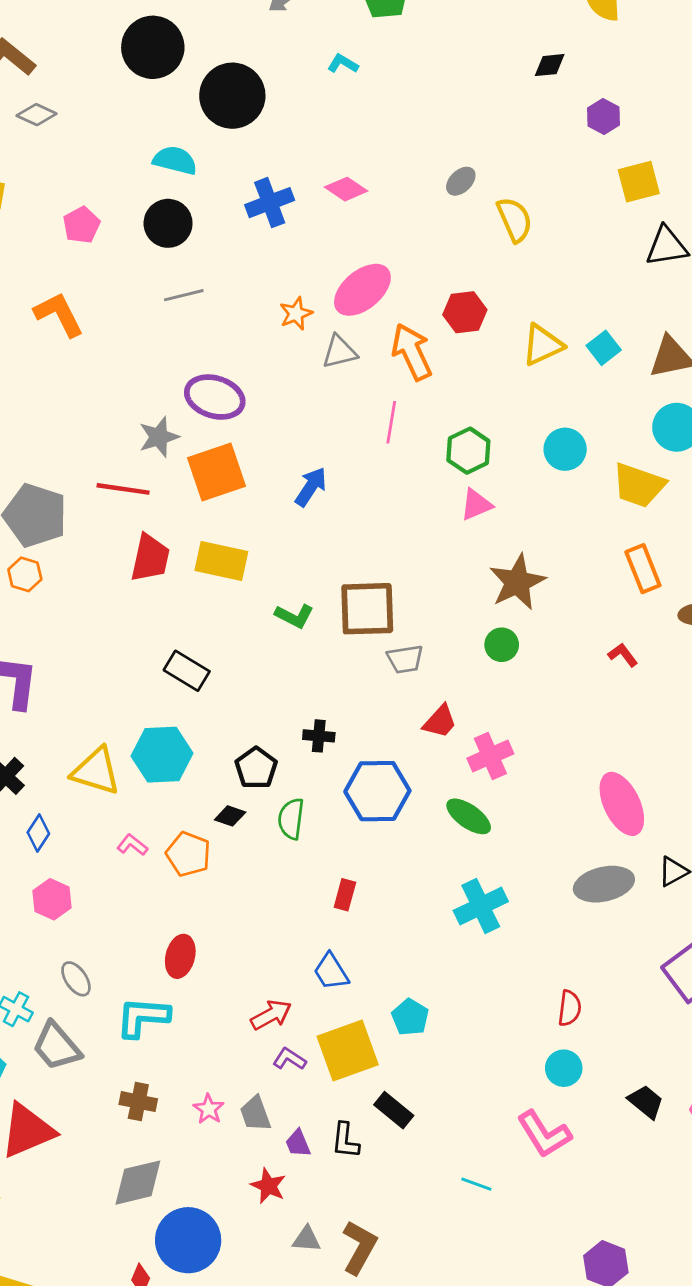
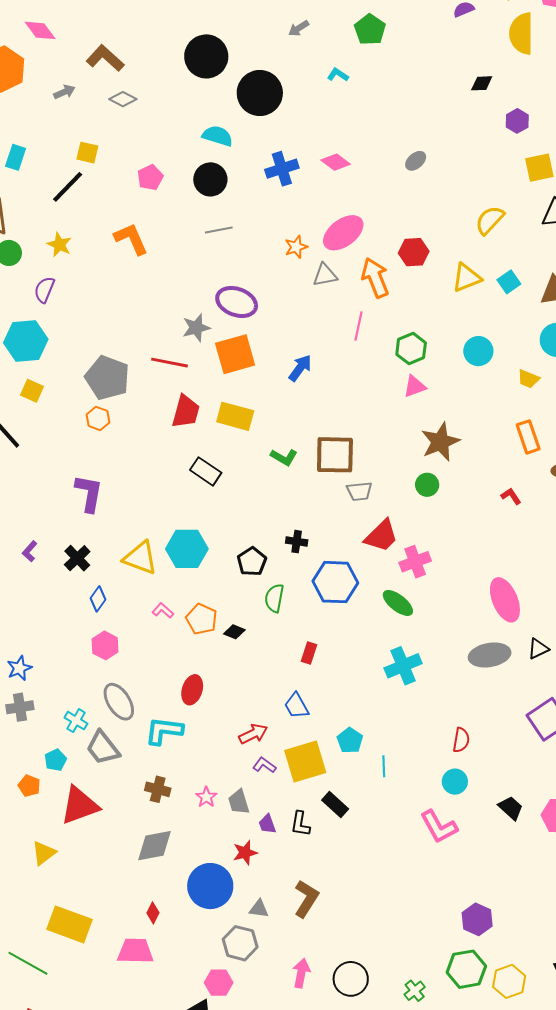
yellow semicircle: (515, 220) -> (490, 220), moved, turned -116
yellow trapezoid: (639, 485) -> (528, 379), size x0.6
black rectangle: (187, 671) -> (206, 471), moved
red trapezoid: (440, 721) -> (381, 536), size x1.4
black diamond: (230, 816) -> (234, 632), moved
gray ellipse: (76, 979) -> (119, 702), size x1.5
cyan line: (476, 1184) -> (384, 766), moved, turned 65
red star: (268, 1186) -> (245, 853), turned 30
gray triangle: (307, 1239) -> (259, 909), moved
blue circle: (188, 1240) -> (210, 886), moved

